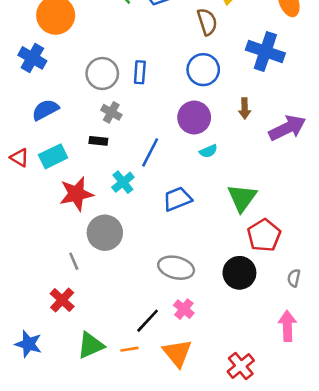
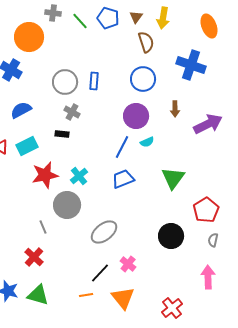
blue line: (150, 152) -> (122, 147), moved
cyan cross: (123, 182) -> (79, 176), moved
red pentagon: (264, 235) -> (206, 210), moved
gray ellipse: (176, 268) -> (104, 232), moved, turned -52
green triangle: (91, 345) -> (38, 295), moved, turned 40

